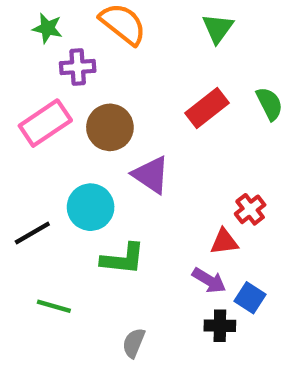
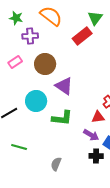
red rectangle: (207, 108) -> (82, 36), moved
pink rectangle: (45, 123) -> (15, 62), size x0.6
green L-shape: (123, 259) -> (62, 118), moved

